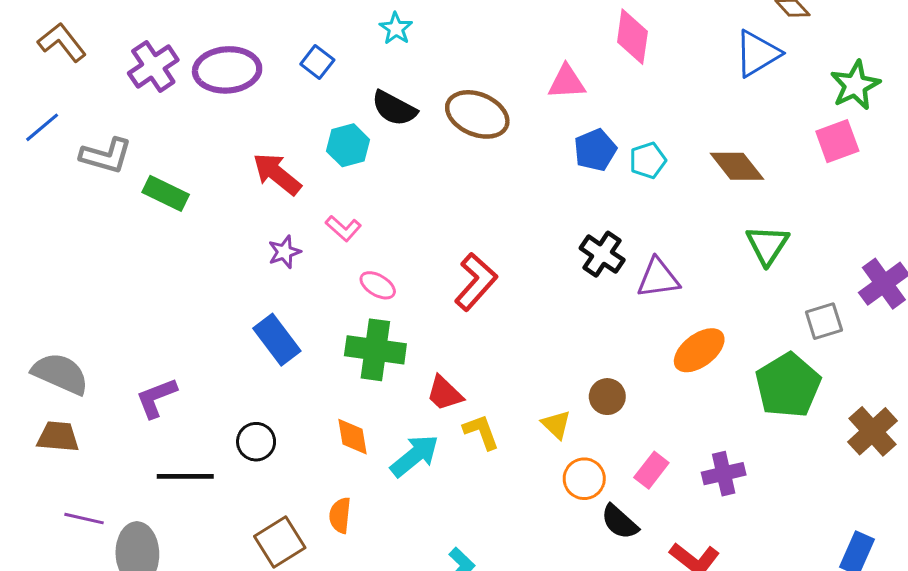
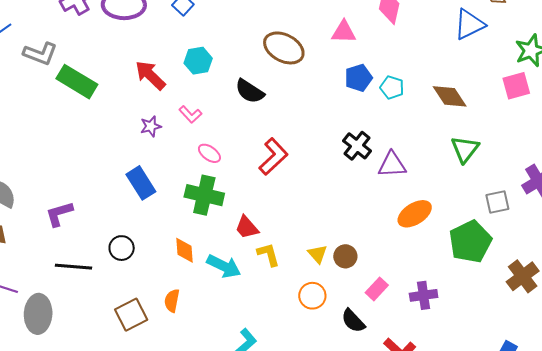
black semicircle: (394, 108) -> (250, 91), moved
cyan pentagon: (648, 160) -> (392, 87), turned 30
green rectangle: (166, 193) -> (77, 82), size x1.4
brown circle: (607, 397) -> (345, 256), moved
cyan arrow: (415, 456) -> (224, 266), turned 60
orange circle: (584, 479) -> (312, 296), moved

